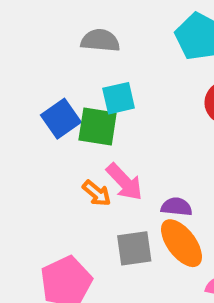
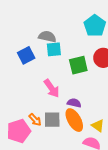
gray semicircle: (100, 41) -> (47, 37), moved
green square: (98, 127) -> (78, 65), moved, turned -30
orange arrow: (97, 193) -> (35, 120), moved

